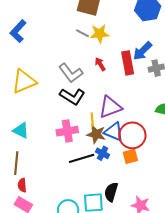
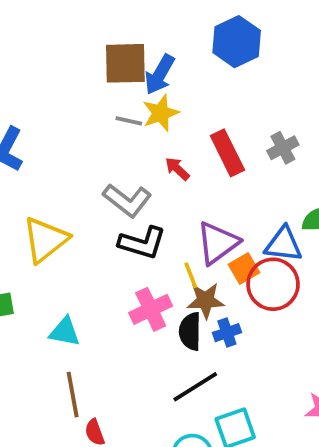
blue arrow: (143, 51) -> (160, 74), moved
blue triangle: (114, 132) -> (283, 244), moved
blue cross: (103, 153) -> (227, 333), turned -32
orange square: (130, 156) -> (244, 269), moved
black line: (82, 158) -> (195, 387), moved
black semicircle: (111, 192) -> (190, 331), moved

